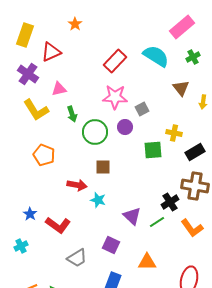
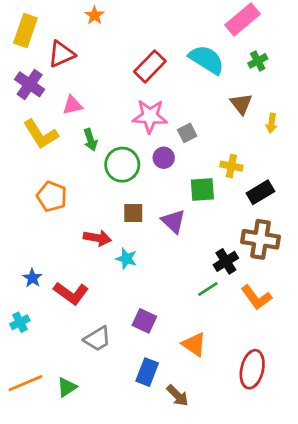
purple triangle: (132, 216) -> (173, 221), moved
orange triangle: (147, 262) -> (194, 344), turned 36

